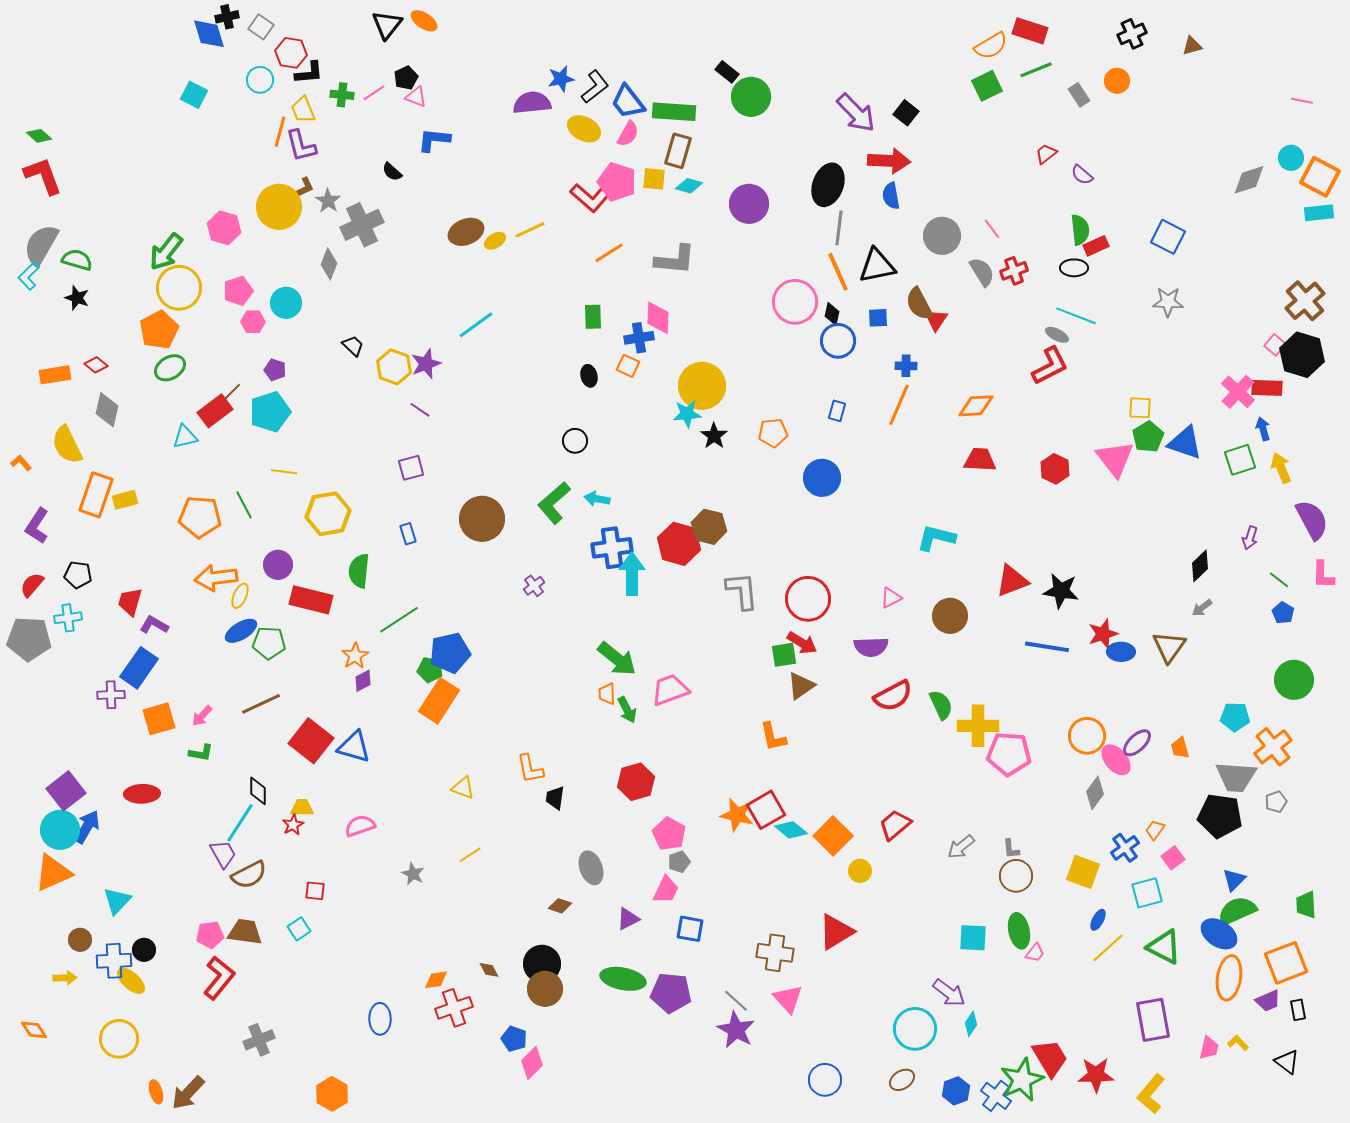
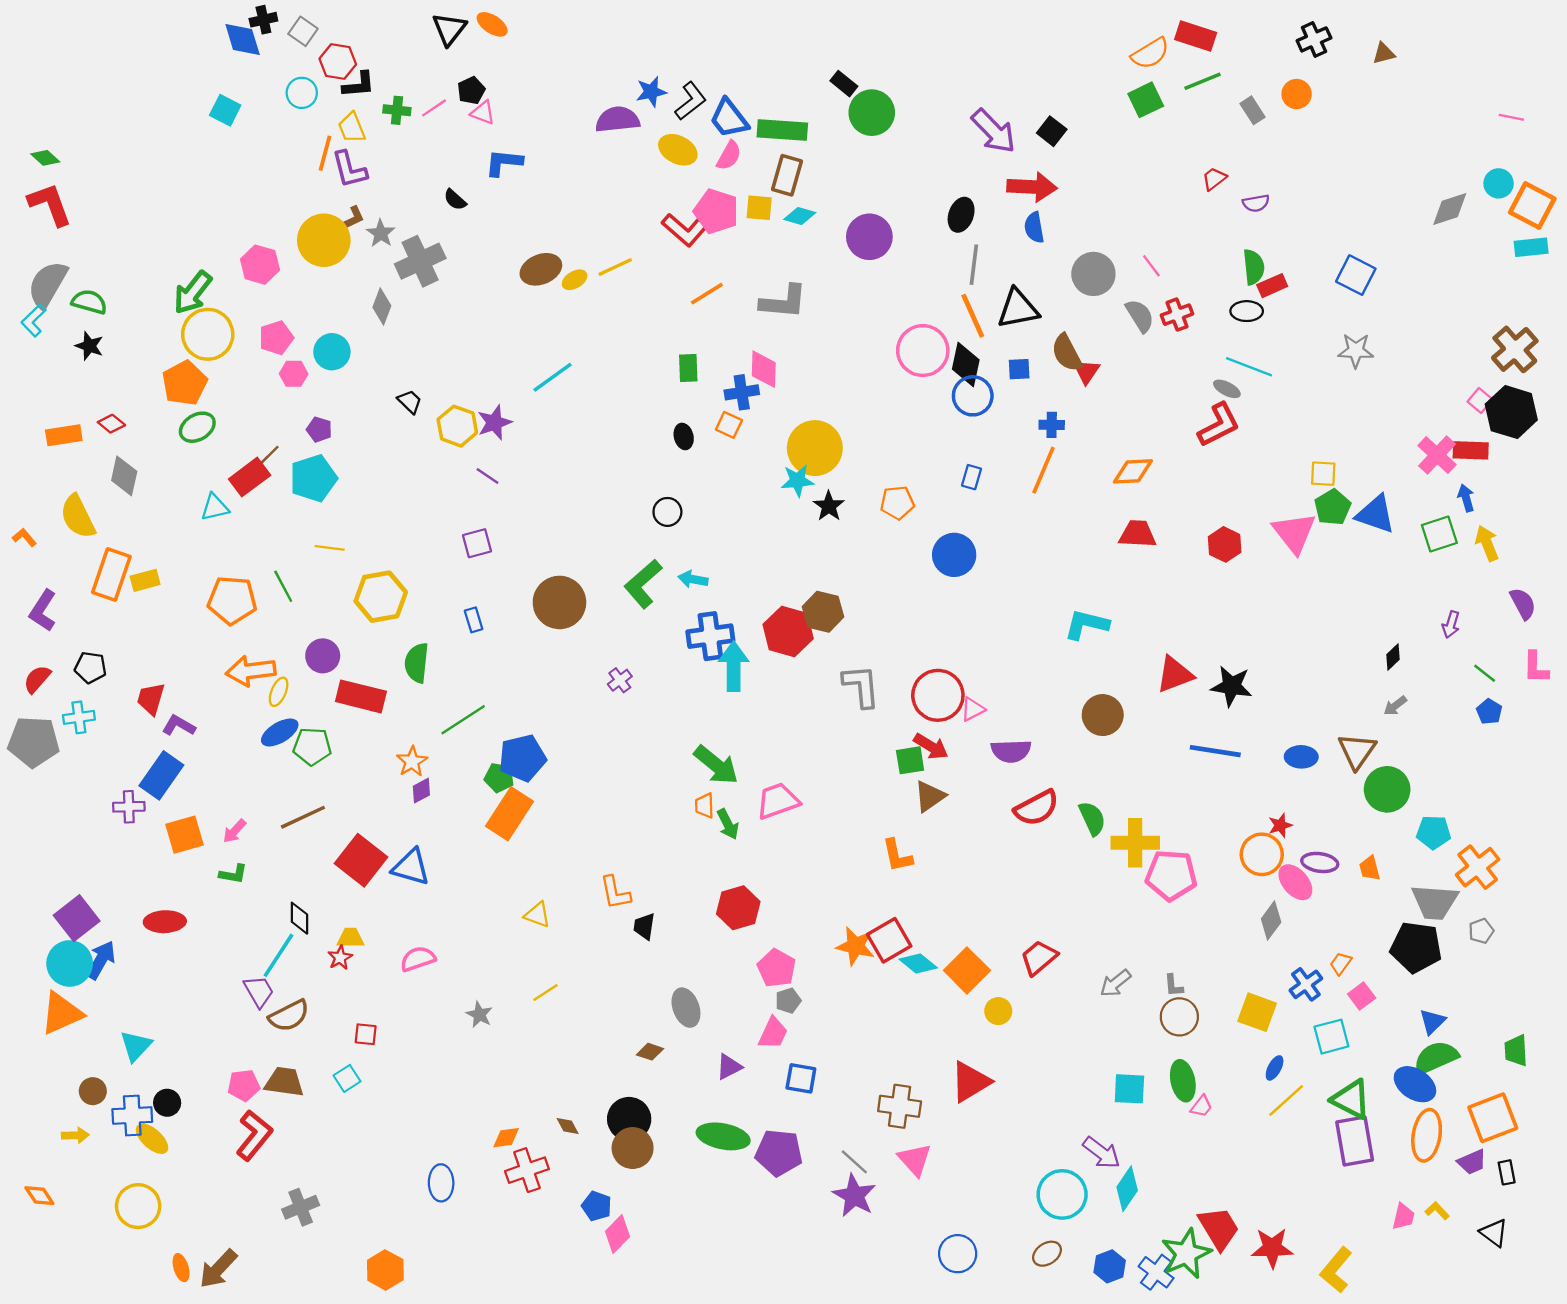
purple semicircle: (1082, 175) -> (1256, 203), turned -50
black ellipse: (828, 185) -> (961, 215), size x0.7
black diamond: (832, 314) -> (966, 364), size x1.6
purple semicircle: (1312, 520) -> (1523, 604), size x0.7
black diamond: (1200, 566) -> (1393, 657), size x0.7
pink triangle: (891, 598) -> (973, 709), moved
red star: (1103, 634) -> (1280, 825), moved, size x0.7
green circle: (1294, 680) -> (1387, 789), moved
purple ellipse: (1137, 743) -> (1320, 862), turned 52
purple rectangle: (1153, 1020) -> (1355, 1141), moved
cyan diamond: (971, 1024) -> (1127, 1189), size x1.5

